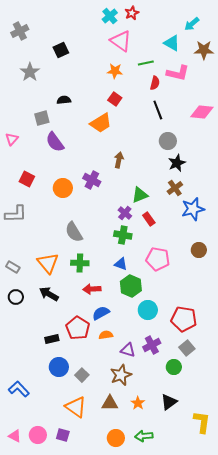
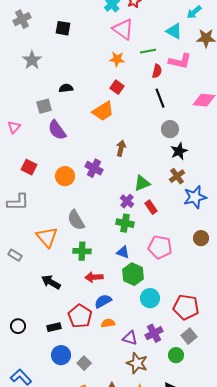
black square: (61, 50) -> (63, 28), moved, turned 35
orange triangle: (48, 263) -> (47, 237), moved
black circle: (16, 297) -> (18, 326), moved
brown star: (121, 375) -> (137, 363), moved, turned -30

